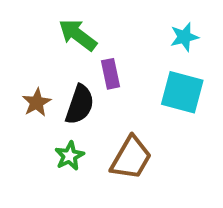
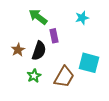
cyan star: (184, 37) -> (82, 18), moved
cyan square: (182, 92) -> (89, 63), moved

